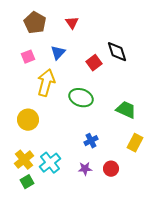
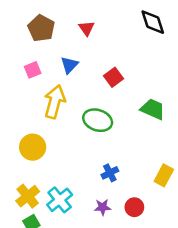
black diamond: (117, 52) -> (153, 22), moved
green trapezoid: (126, 110) -> (153, 109), moved

